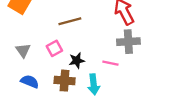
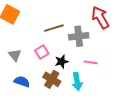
gray cross: (128, 42) -> (79, 36), moved
brown cross: (65, 81) -> (52, 79), turned 30

